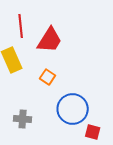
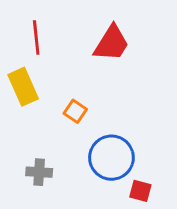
red trapezoid: (50, 40) -> (111, 43), moved

